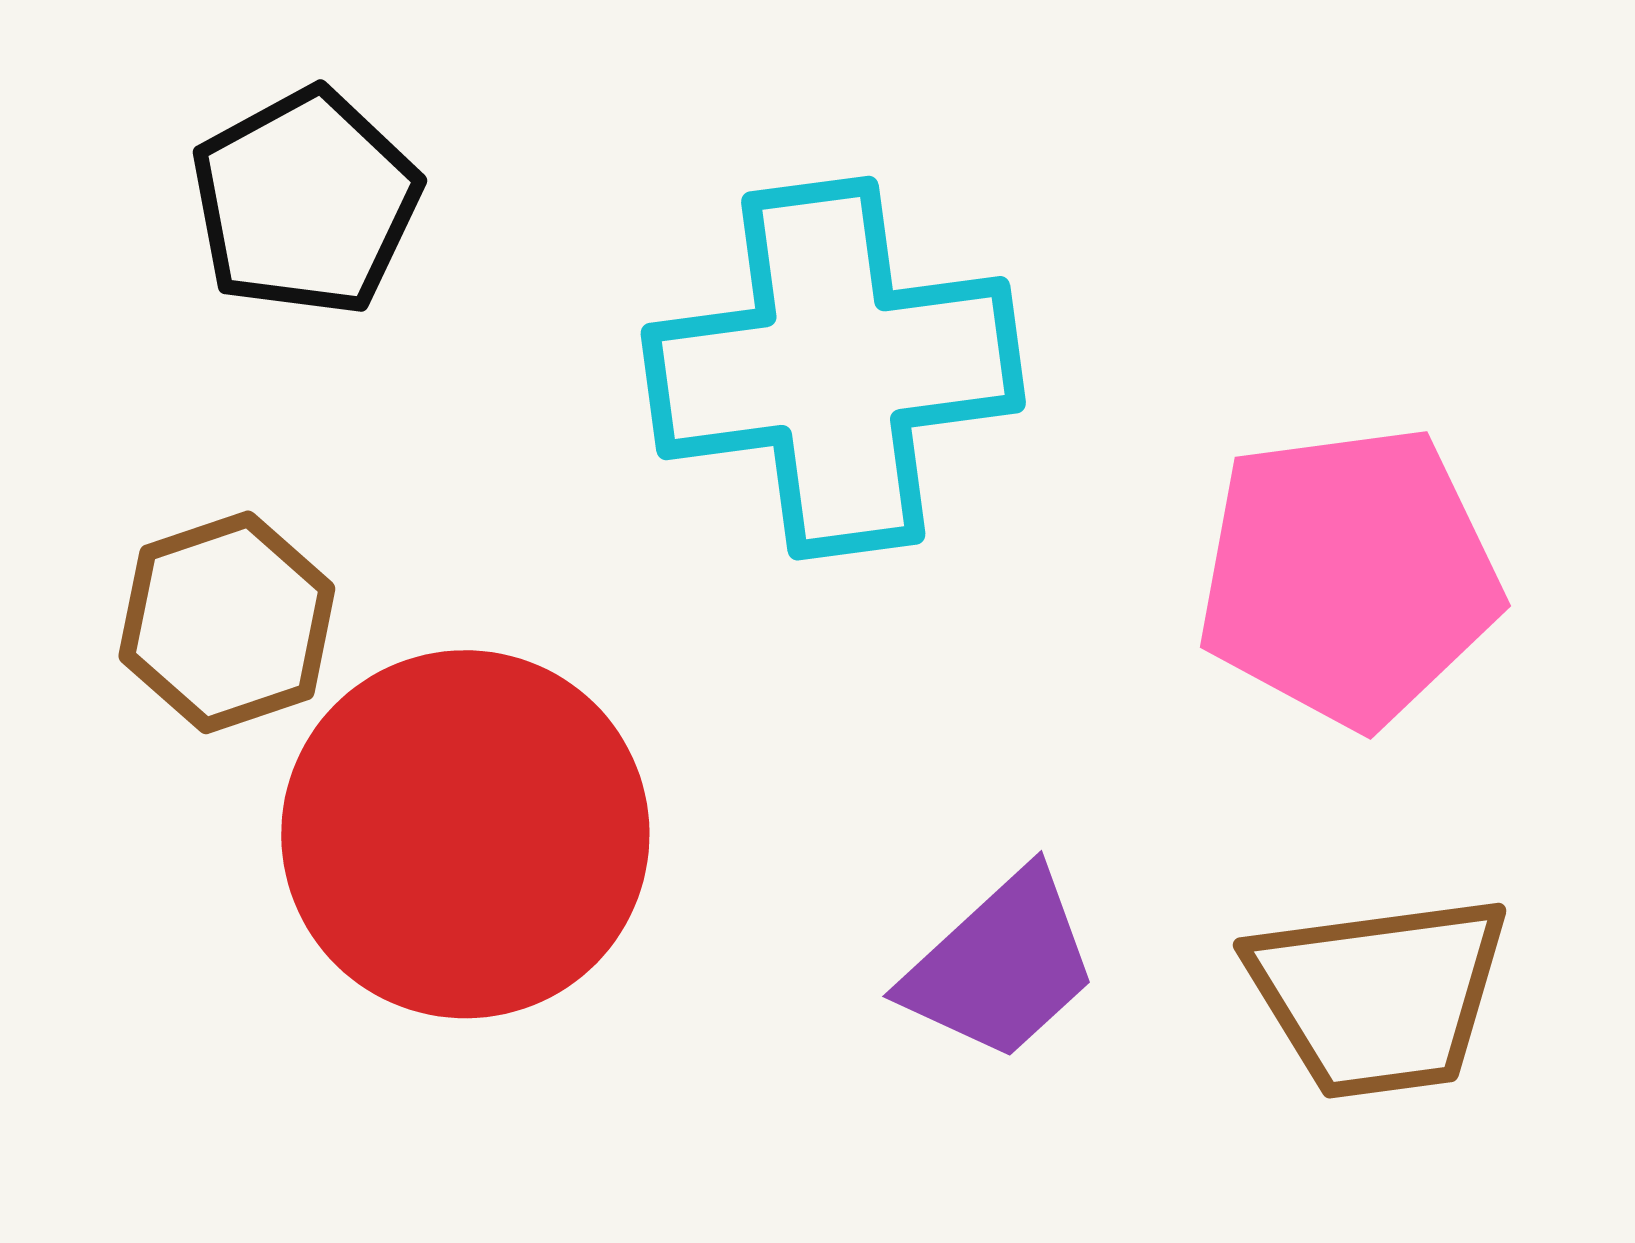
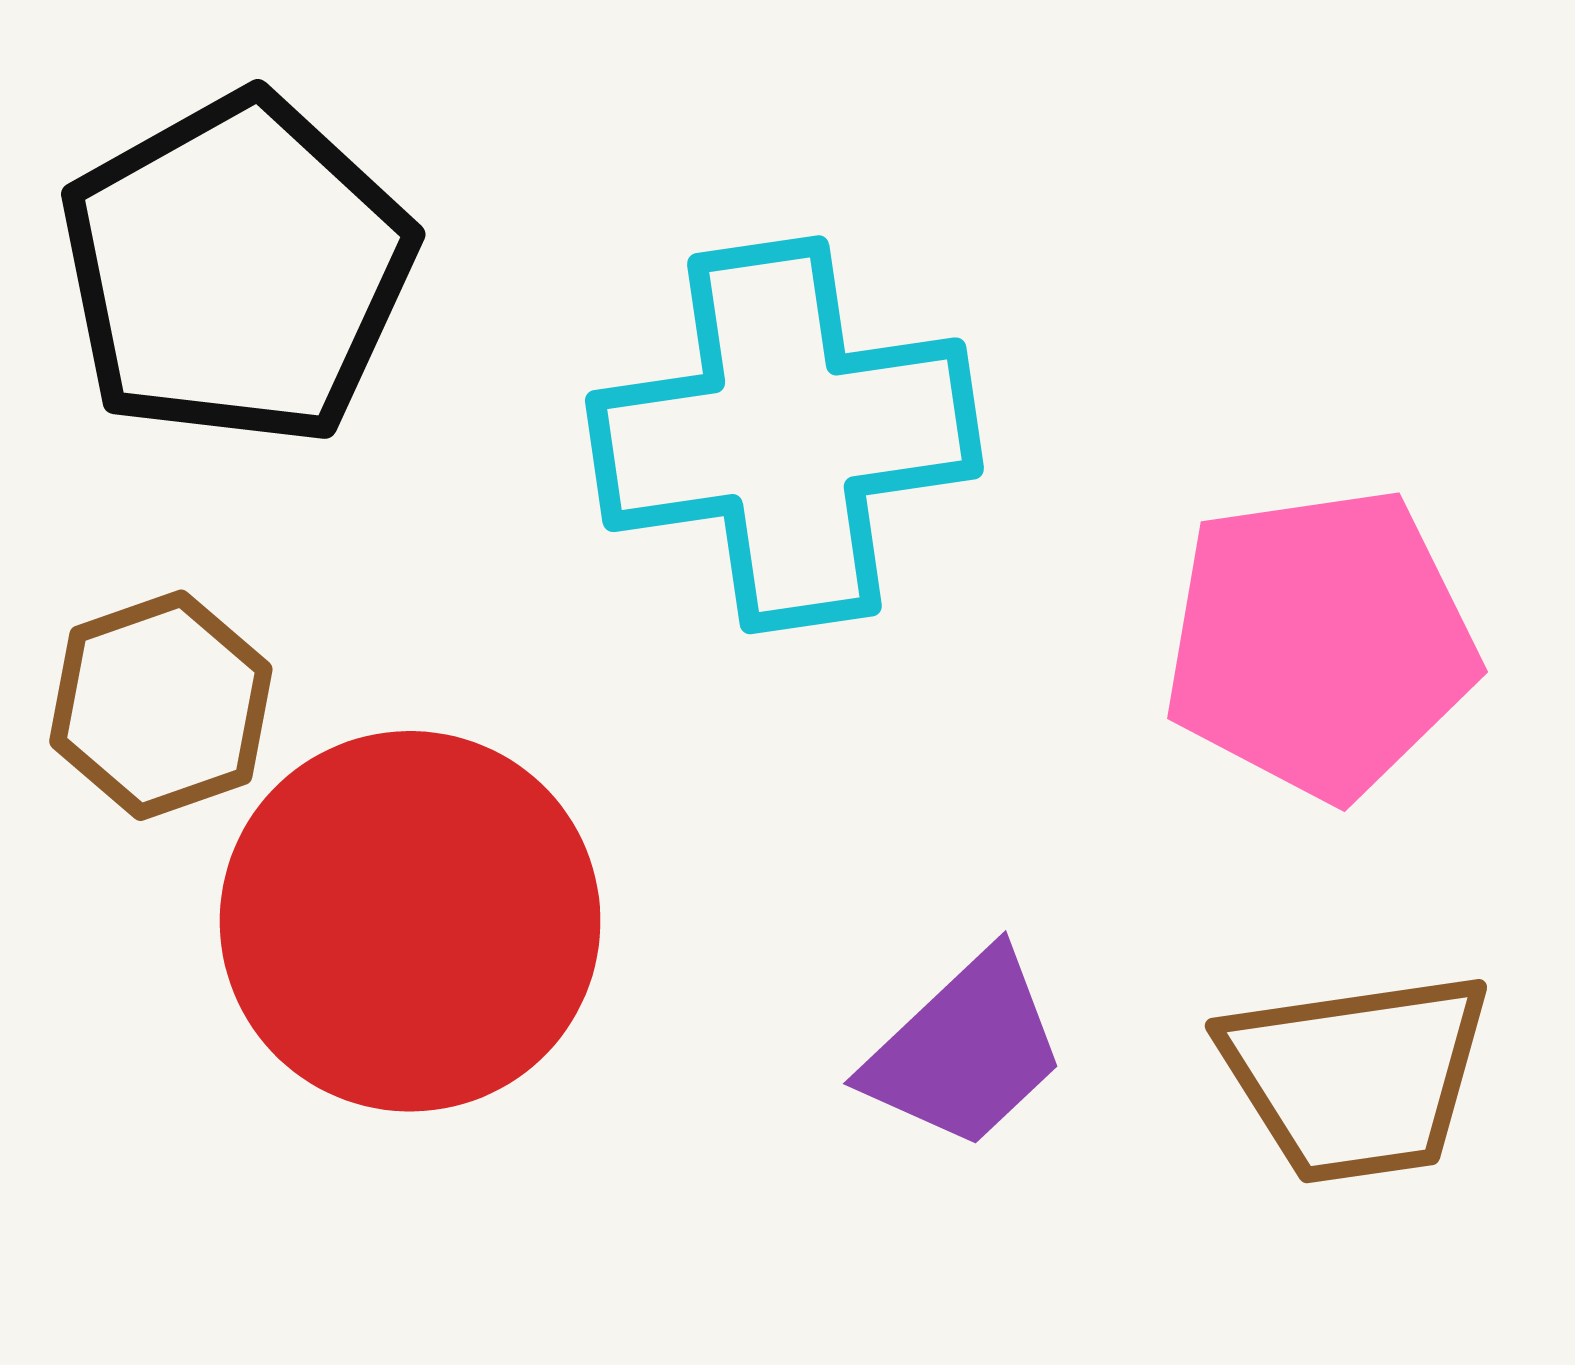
black pentagon: (305, 202) -> (237, 270), size x1.5

